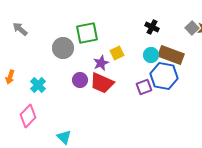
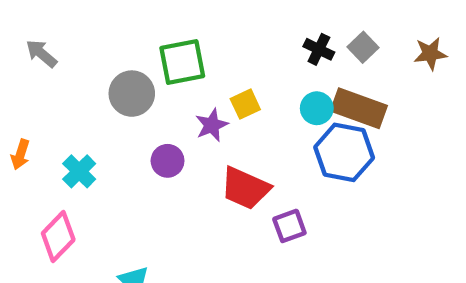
gray square: (192, 28) -> (363, 47), moved
red trapezoid: (102, 83) -> (245, 188), moved
purple square: (144, 87) -> (289, 226), moved

